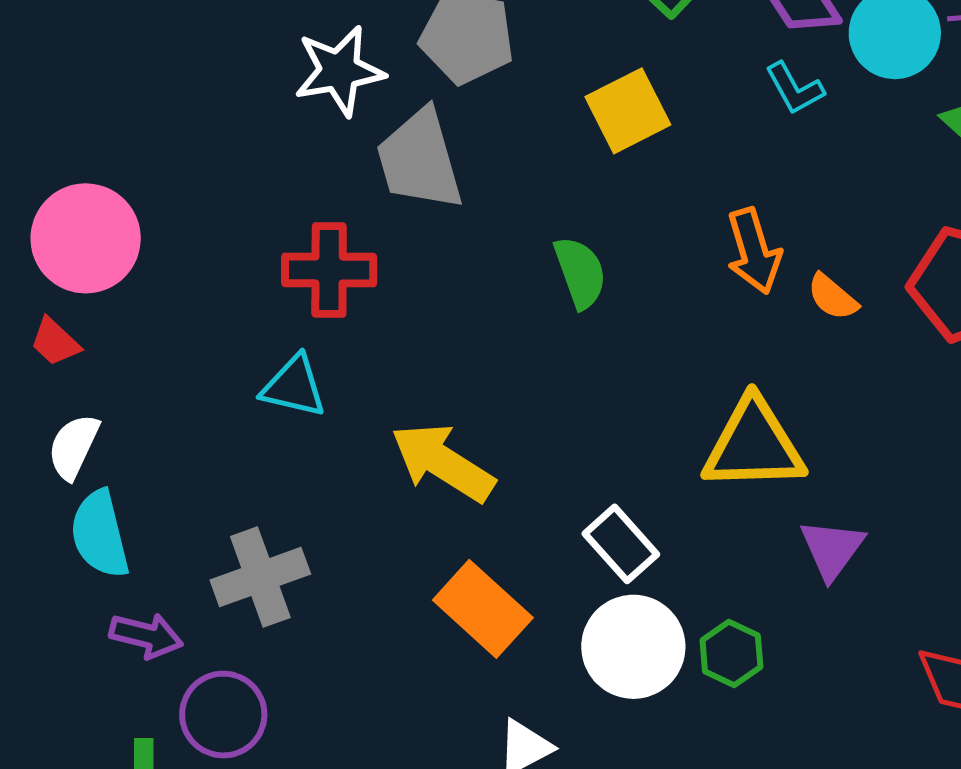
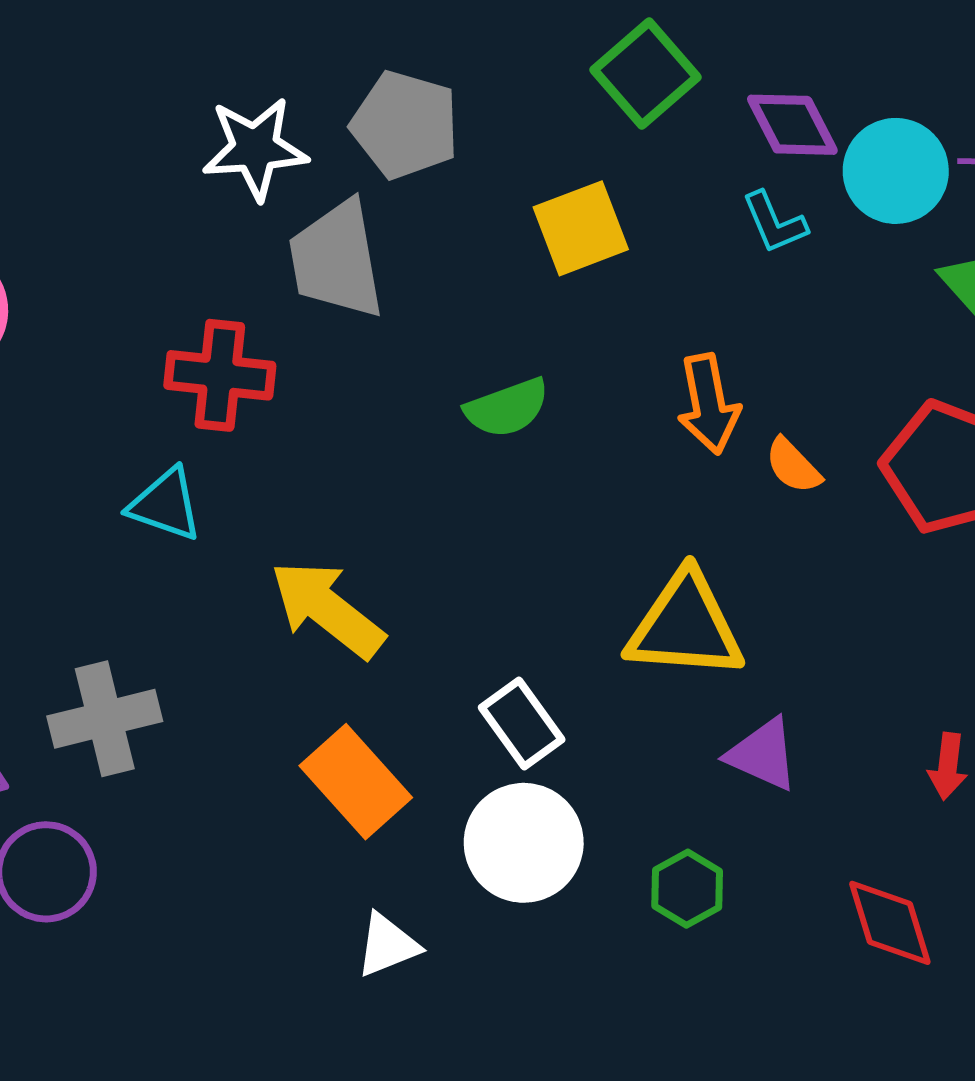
green semicircle: (580, 272) -> (507, 408), turned 84
purple triangle: (832, 549) -> (763, 754), turned -48
green hexagon: (731, 653) -> (687, 889), moved

